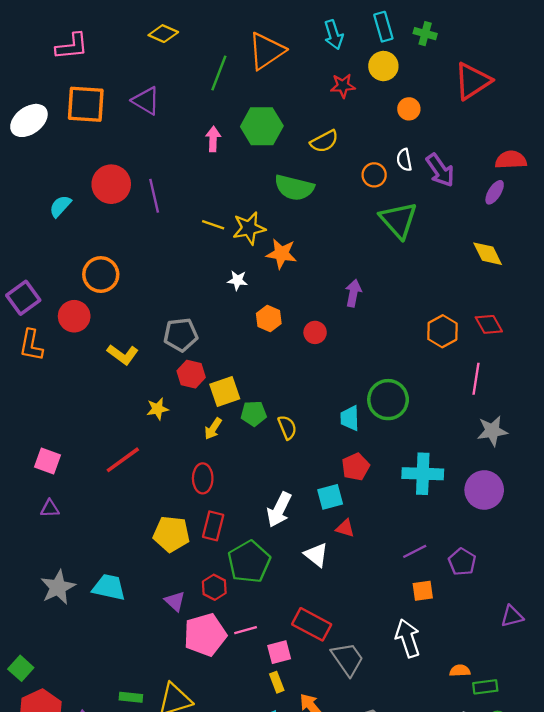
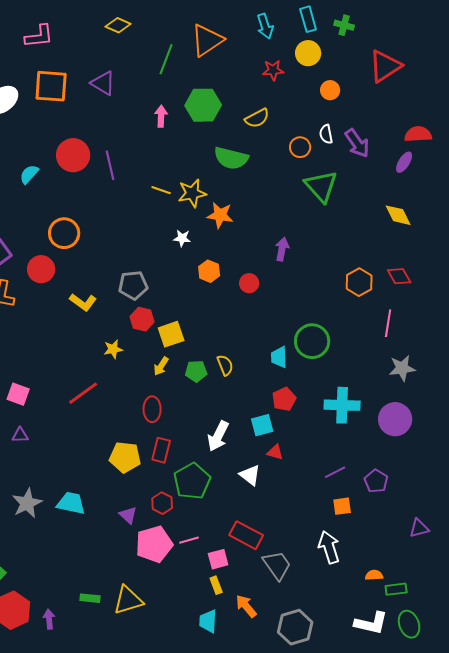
green pentagon: (254, 414) -> (196, 371), moved

